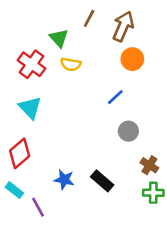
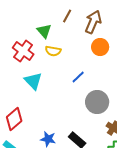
blue line: (115, 97) -> (78, 77), moved
cyan triangle: (30, 108) -> (33, 81), moved
gray circle: (128, 131) -> (97, 102), size x1.5

